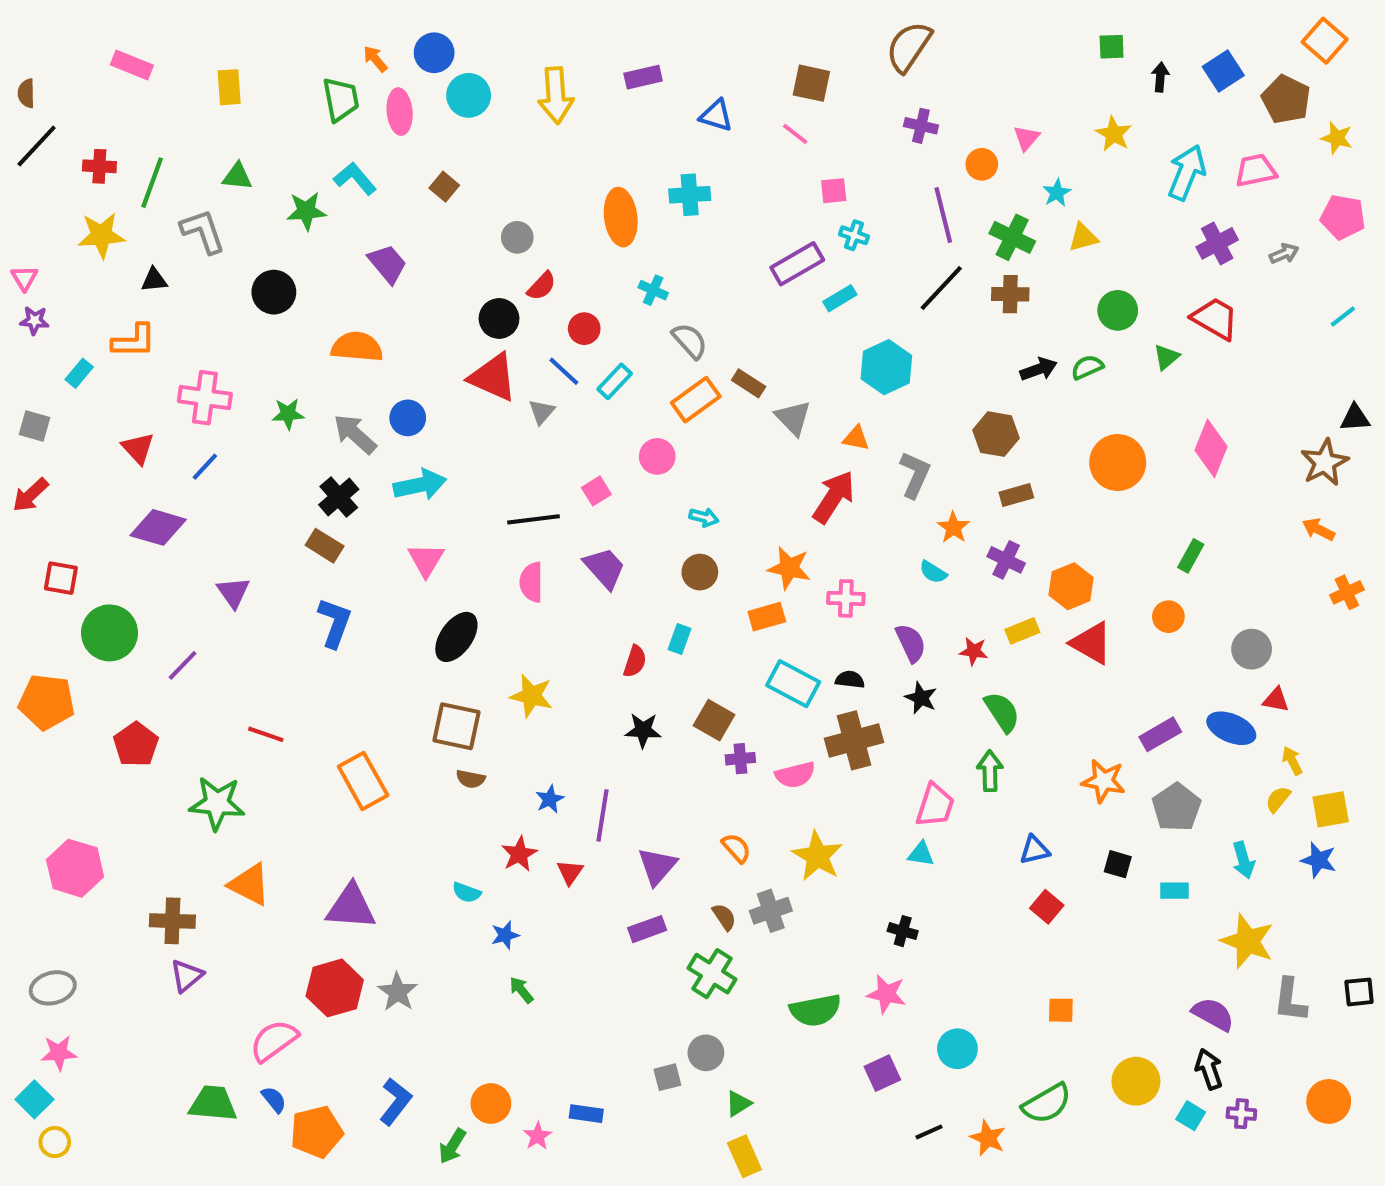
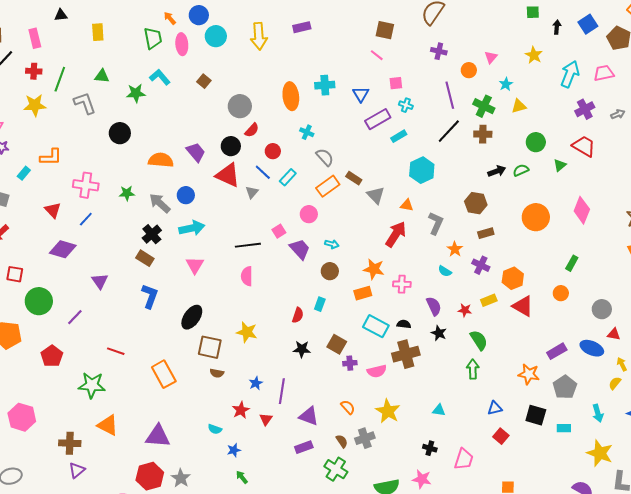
pink rectangle: (132, 65) -> (35, 38), moved, turned 54
blue triangle: (716, 116) -> (361, 94), moved, turned 42
gray circle: (517, 237) -> (240, 106), size x1.5
purple trapezoid: (387, 264) -> (196, 152), moved
black triangle: (154, 280) -> (61, 15), moved
purple trapezoid: (604, 568) -> (300, 249), moved
black ellipse: (456, 637) -> (192, 317), moved
pink trapezoid: (935, 805) -> (464, 459), moved
black square: (1118, 864) -> (536, 415), size x1.5
purple triangle: (657, 866) -> (309, 416), turned -50

